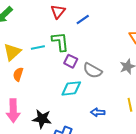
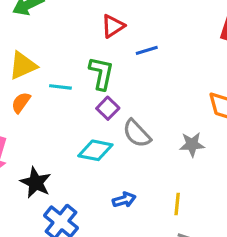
cyan line: (38, 48) -> (60, 87), moved
blue arrow: (98, 112) -> (124, 200), turned 144

